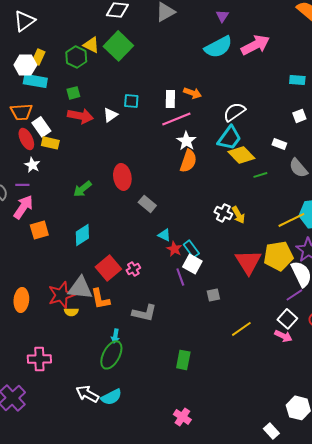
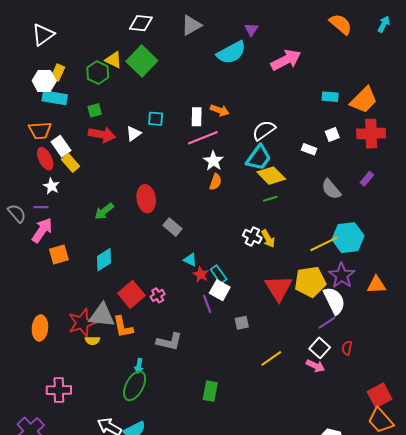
cyan semicircle: (218, 47) -> (231, 53), moved
yellow rectangle: (50, 143) -> (70, 163), turned 36
white rectangle: (279, 144) -> (309, 149), moved
orange semicircle: (188, 161) -> (216, 182), size x0.7
green line: (260, 175) -> (270, 199), moved

